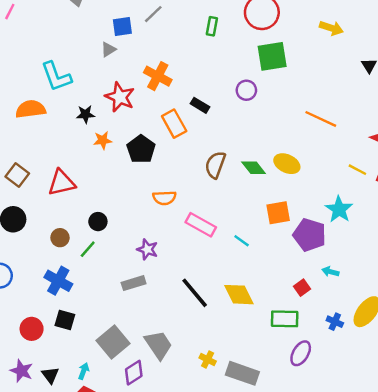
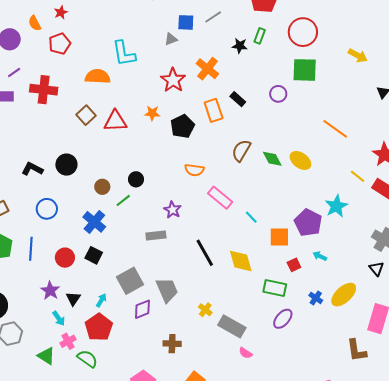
black star: (86, 114) -> (240, 46), moved
brown square: (17, 175) -> (86, 115), moved
red triangle: (62, 183) -> (115, 121), moved
orange square: (278, 213) -> (279, 237), moved

